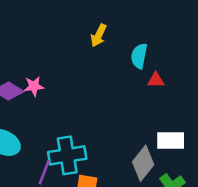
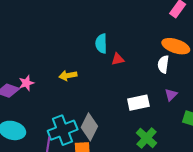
yellow arrow: (99, 35) -> (68, 75), moved, turned 66
gray diamond: (143, 163) -> (89, 127), moved

